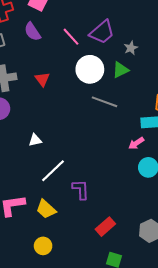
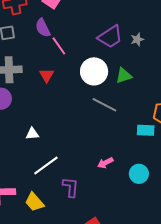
pink line: (71, 37) -> (59, 46), moved
gray star: (131, 48) -> (137, 39), moved
pink arrow: (136, 143) -> (105, 163), moved

